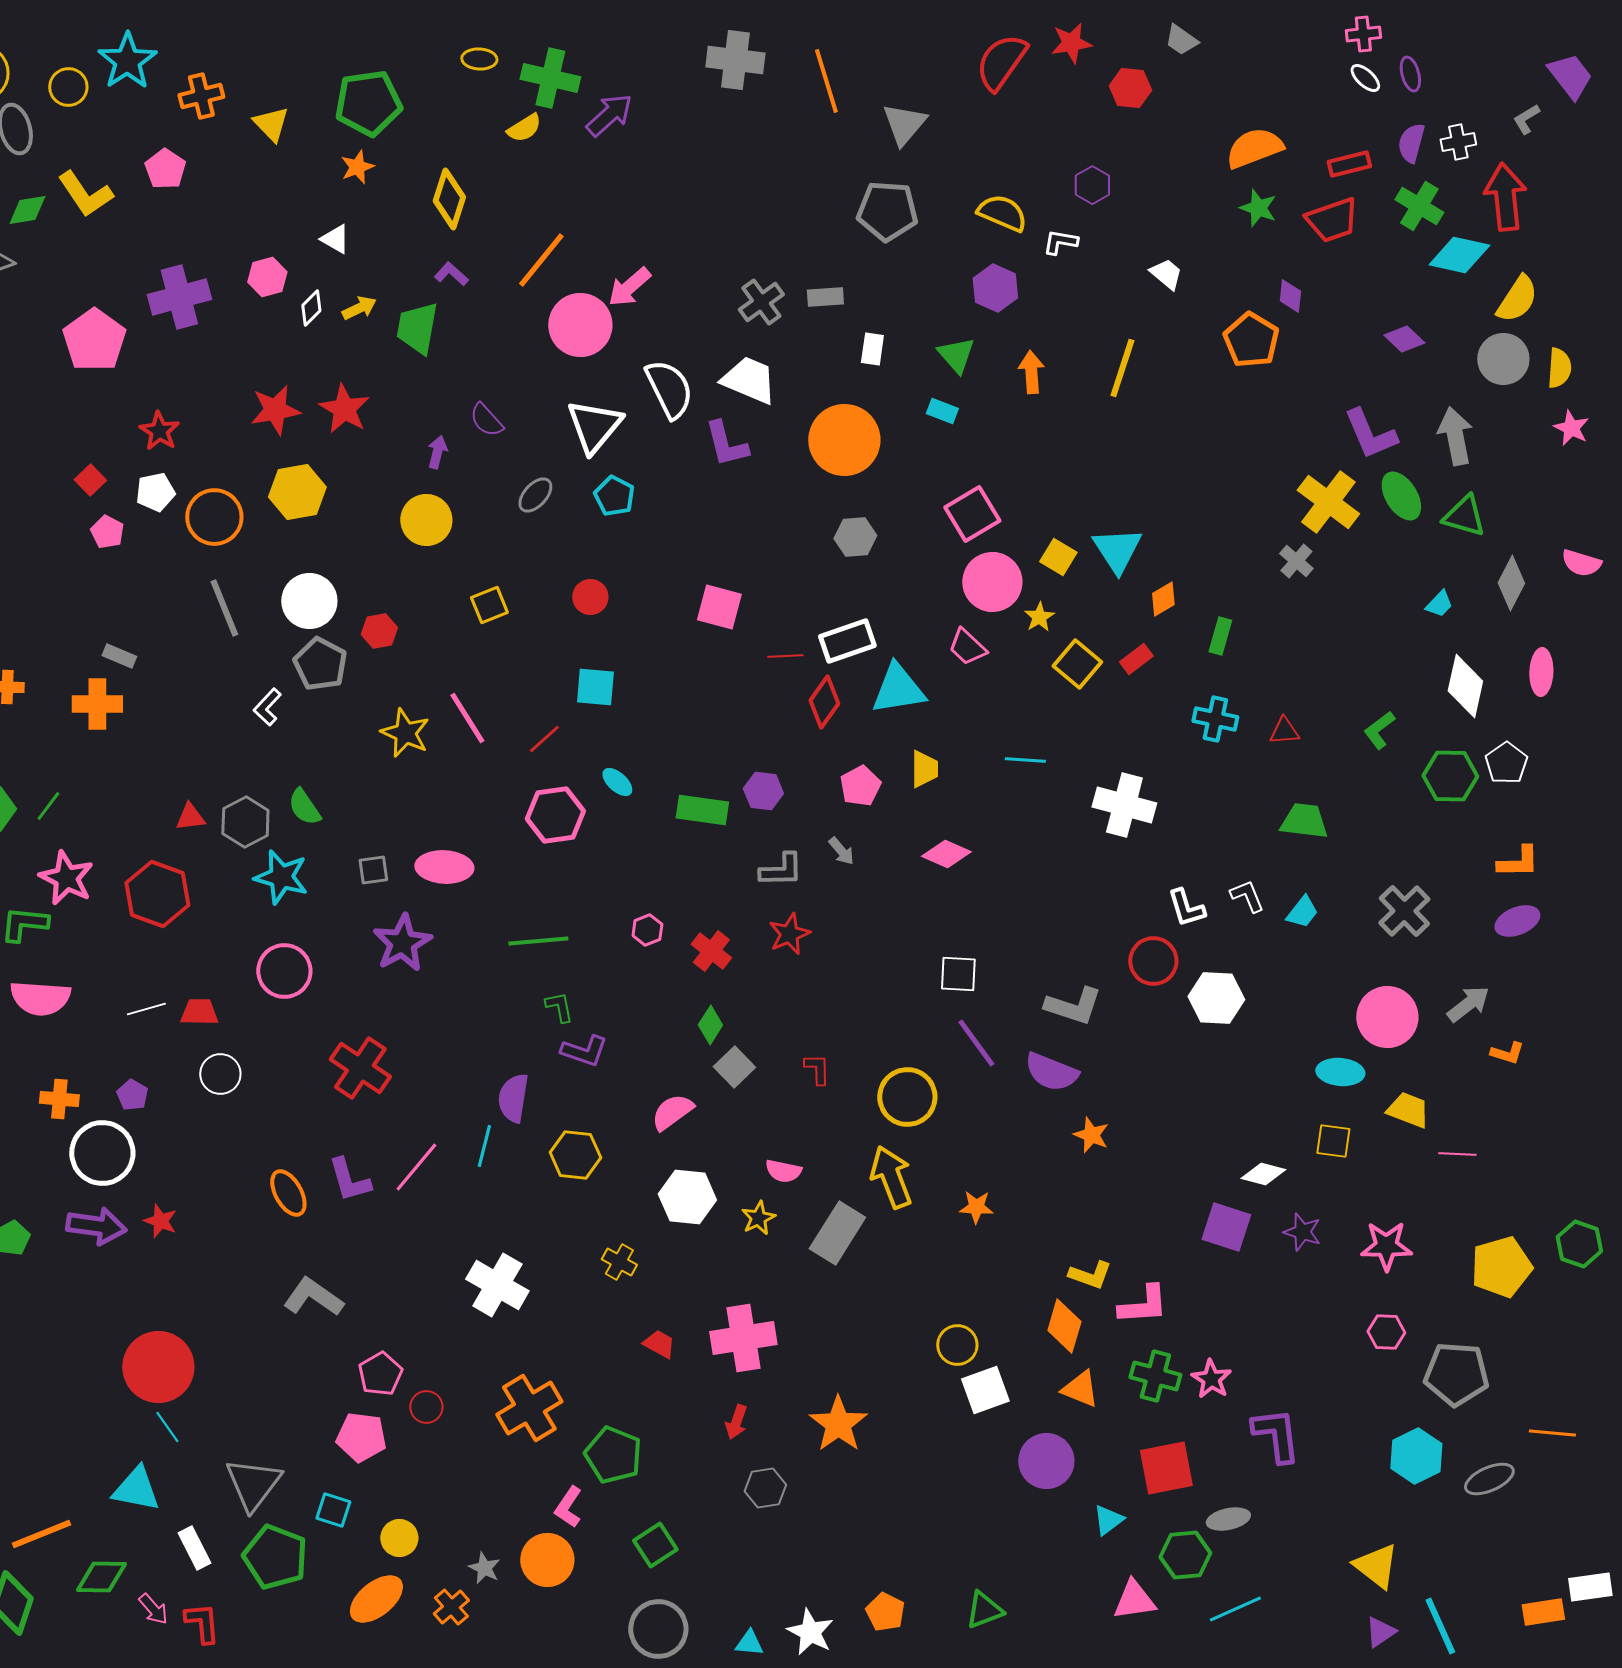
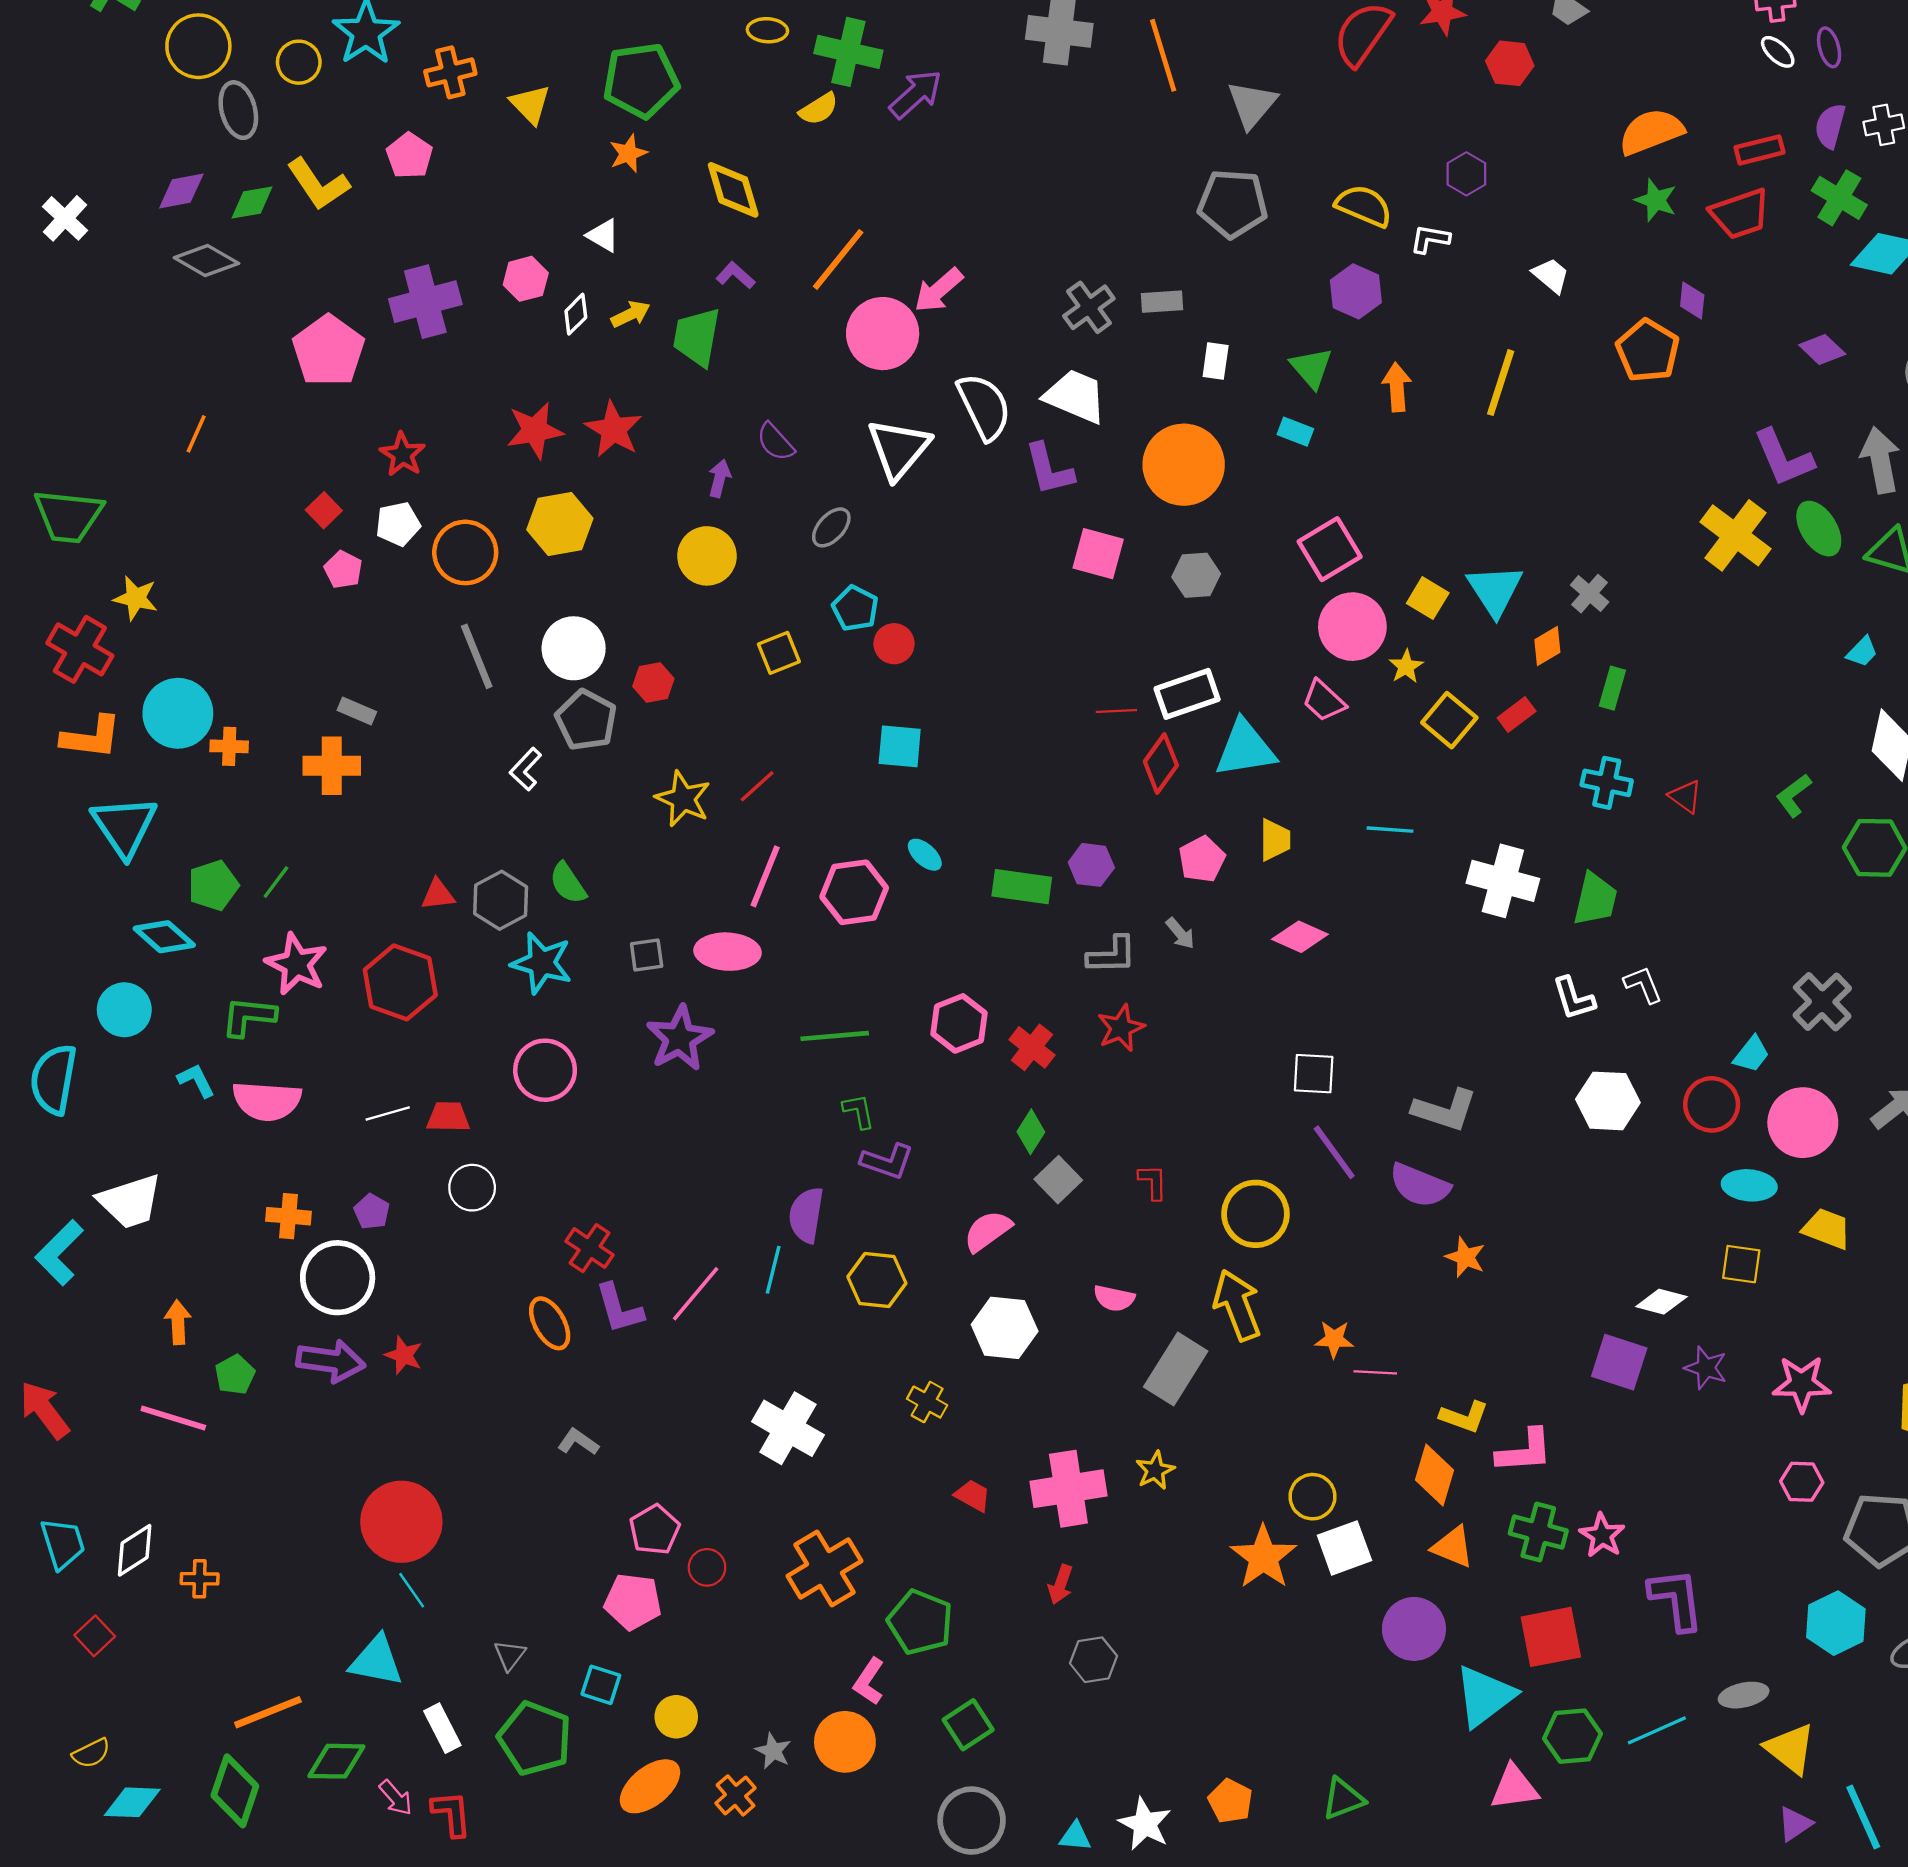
yellow diamond: (449, 199) -> (733, 190), turned -34
cyan pentagon: (614, 496) -> (855, 608), moved
gray cross: (1296, 561) -> (1590, 594), moved
pink square: (719, 607) -> (1098, 554), moved
pink line: (467, 718) -> (765, 876), moved, turned 54
red triangle: (1284, 731) -> (1685, 797), turned 40
red line: (544, 739) -> (757, 786), moved
green trapezoid: (1304, 821) -> (1595, 899), moved, turned 96
cyan trapezoid: (1302, 912) -> (1752, 1054), moved
pink hexagon: (647, 930) -> (959, 1023), size x1.6
red circle: (1153, 961) -> (1712, 1104), moved
red cross: (360, 1068) -> (590, 1248), moved, size x0.7
pink line: (1457, 1154) -> (1375, 1372), moved
yellow star: (758, 1218) -> (1155, 1470), moved
gray L-shape: (313, 1297) -> (578, 1442), size x0.6
orange star: (838, 1424) -> (1263, 1557), moved
gray triangle: (253, 1484) -> (510, 1655), size x0.5
gray ellipse: (1228, 1519) -> (1744, 1695), moved
cyan triangle: (1108, 1520) -> (1485, 1696), size x1.8
cyan line: (1235, 1609) -> (1657, 1730), moved

